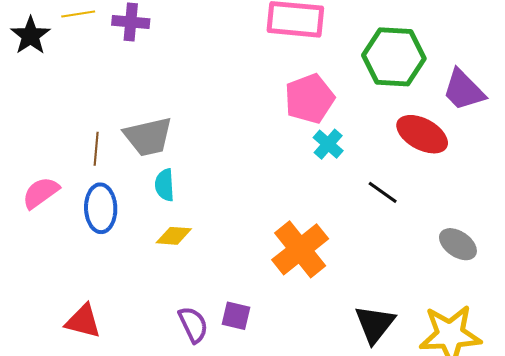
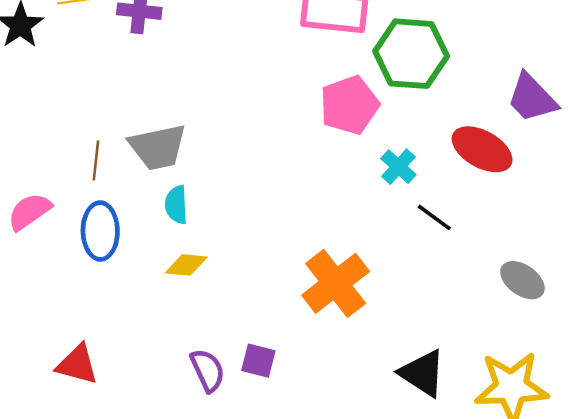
green hexagon: (394, 57) -> (411, 54), moved
cyan cross: (328, 144) -> (398, 167), moved
black triangle: (375, 324) -> (422, 373), turned -36

